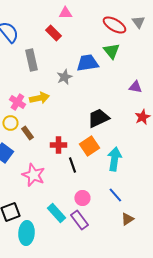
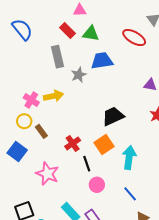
red ellipse: (114, 25) -> (134, 38), moved
green triangle: (111, 51) -> (91, 33), moved, turned -42
gray rectangle: (31, 60) -> (58, 57), moved
red cross: (58, 145) -> (73, 143), turned -35
pink circle: (82, 198) -> (97, 185), moved

